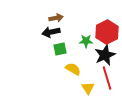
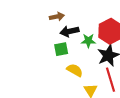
black arrow: (51, 32) -> (69, 31), moved

